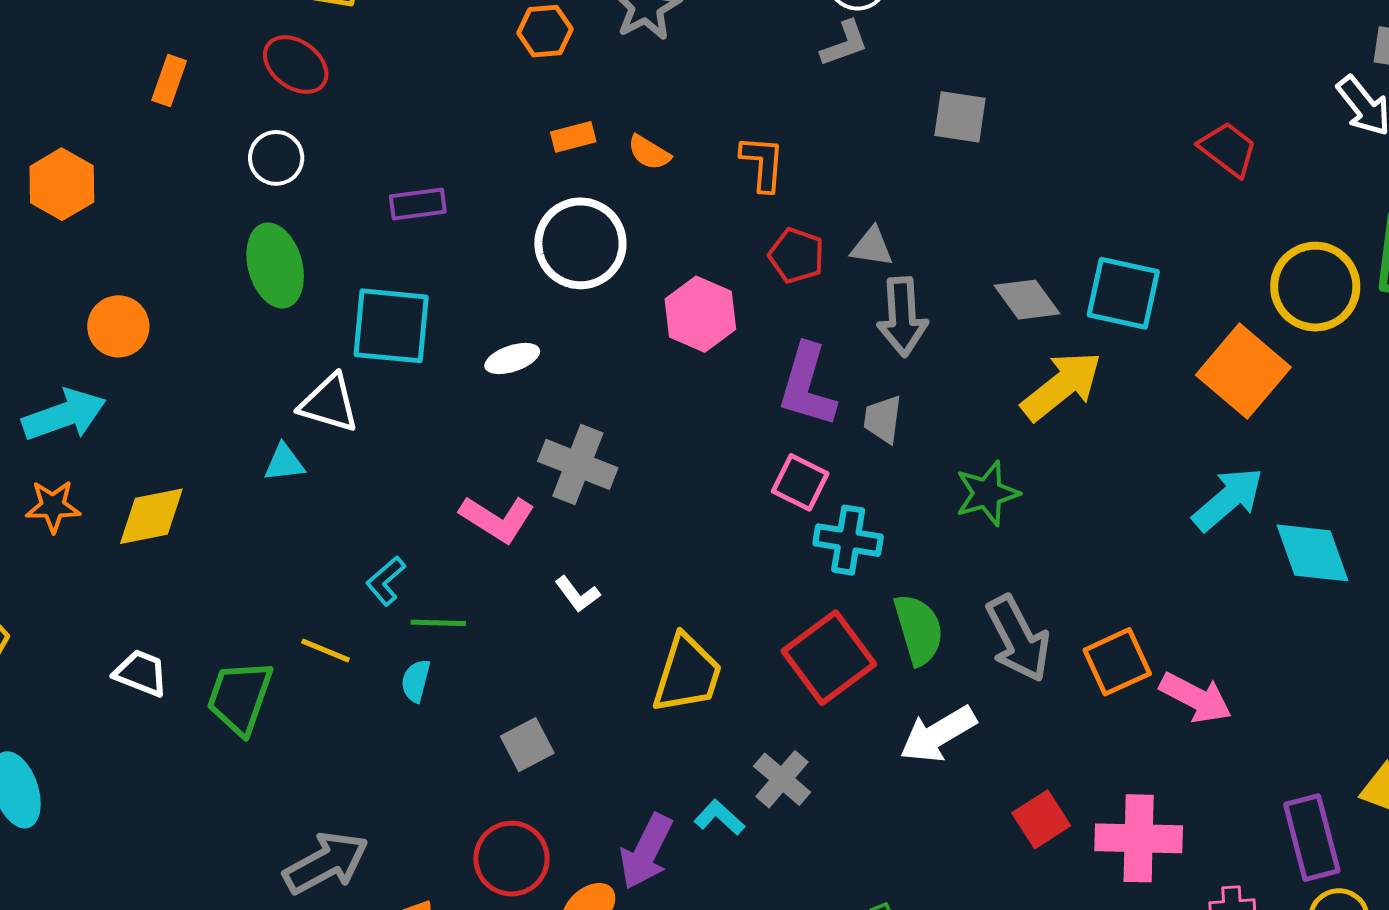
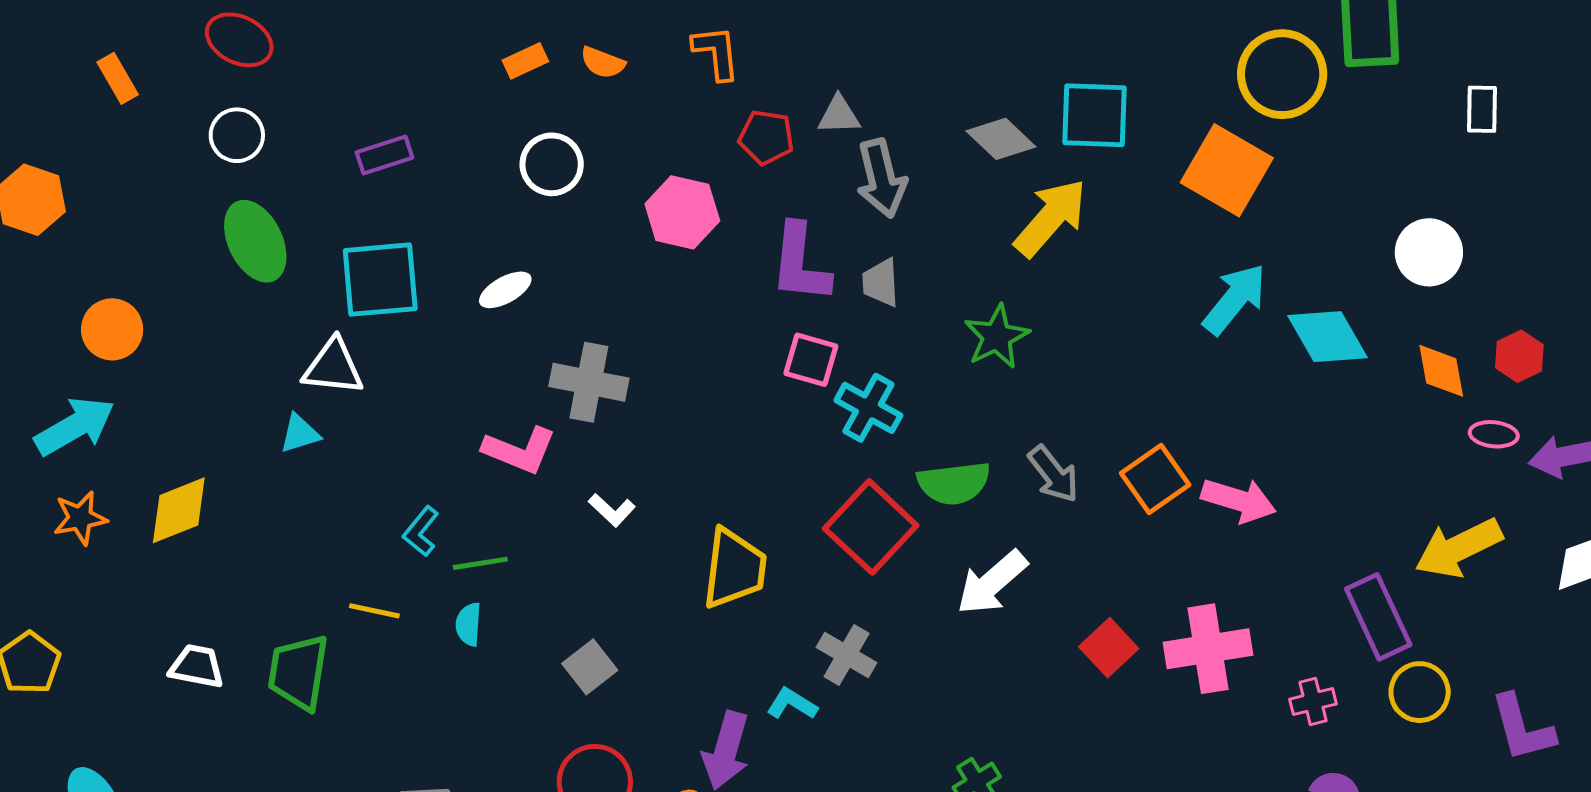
orange rectangle: (169, 81) -> (118, 78), turned -39
white circle: (580, 243) -> (552, 164), size x0.7
cyan cross: (848, 540) -> (868, 408), turned 30
green semicircle: (919, 629) -> (954, 483), turned 110
gray arrow: (1018, 639) -> (1053, 474), size x0.7

